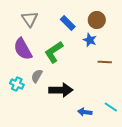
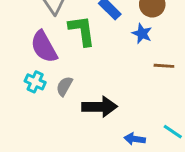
green L-shape: (54, 52) -> (82, 31), moved, turned 115
cyan cross: (17, 84) -> (35, 82), moved

